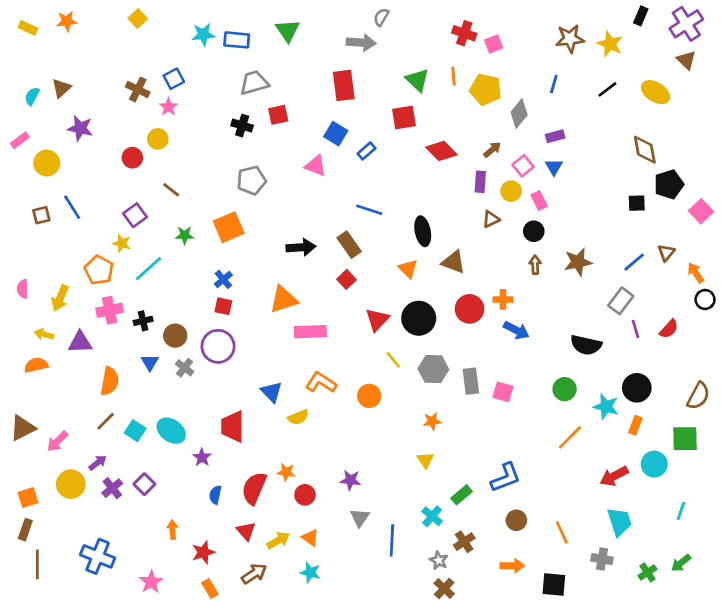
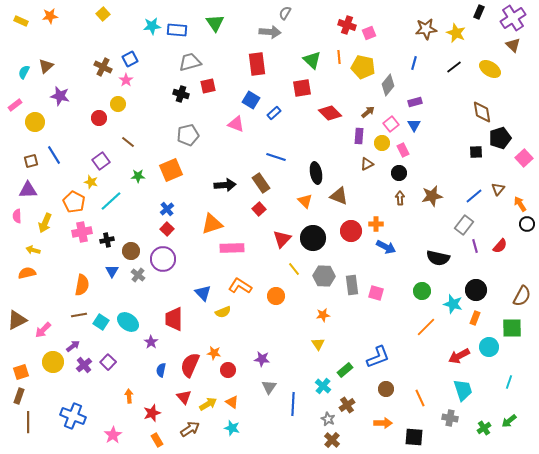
red square: (223, 306) -> (167, 229), turned 32
purple triangle: (80, 342) -> (28, 190), moved
brown line: (106, 421) -> (79, 315), turned 35

